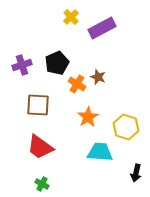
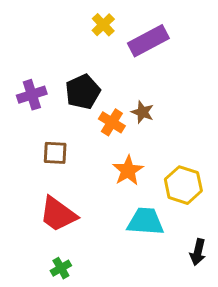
brown square: (38, 105) -> (55, 153), size x0.7
green cross: (42, 184) -> (61, 268), turned 32

